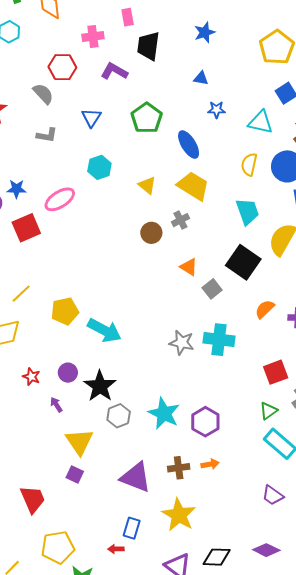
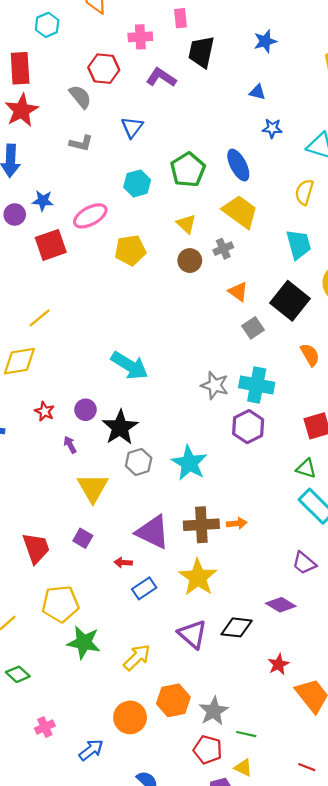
green pentagon: (147, 118) -> (188, 170), moved
yellow triangle: (147, 185) -> (186, 224), moved
orange triangle: (189, 267) -> (238, 292), moved
orange semicircle: (265, 309) -> (310, 355), turned 100
yellow pentagon: (65, 311) -> (130, 250), moved
green triangle: (268, 411) -> (306, 468), turned 48
purple hexagon: (205, 422) -> (248, 427), moved
brown cross: (179, 468) -> (201, 525), size x1.4
purple square: (75, 474) -> (83, 538), moved
blue rectangle: (132, 528) -> (144, 588), turned 35
red arrow: (116, 549) -> (123, 563), moved
purple diamond: (266, 550) -> (281, 605), moved

